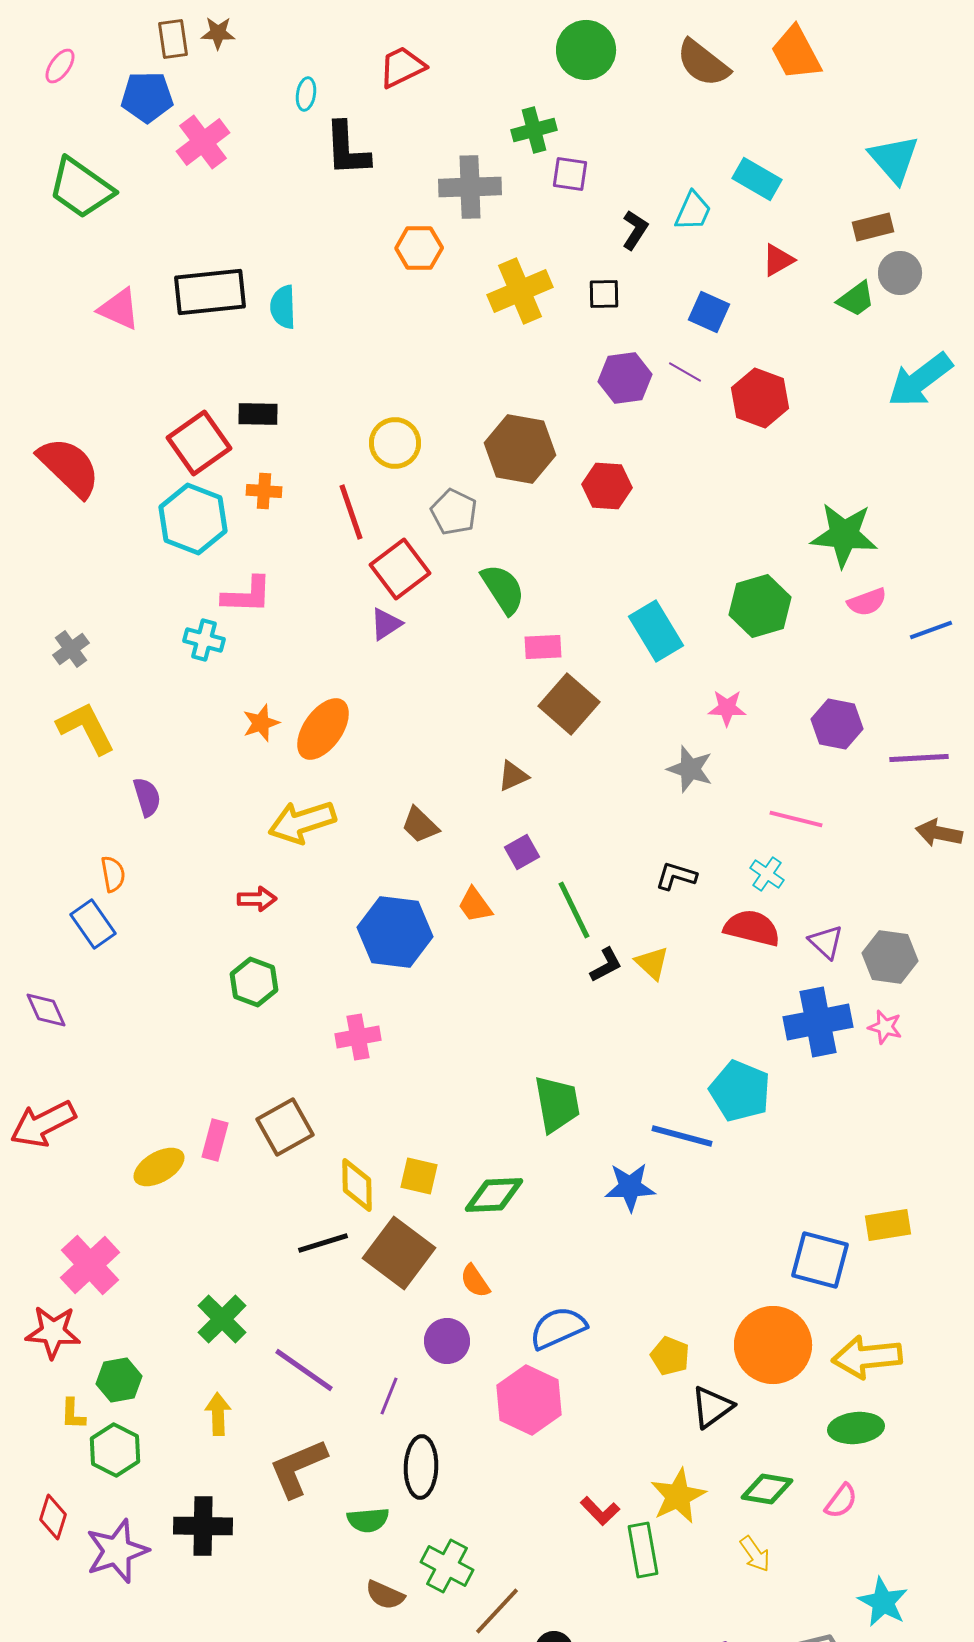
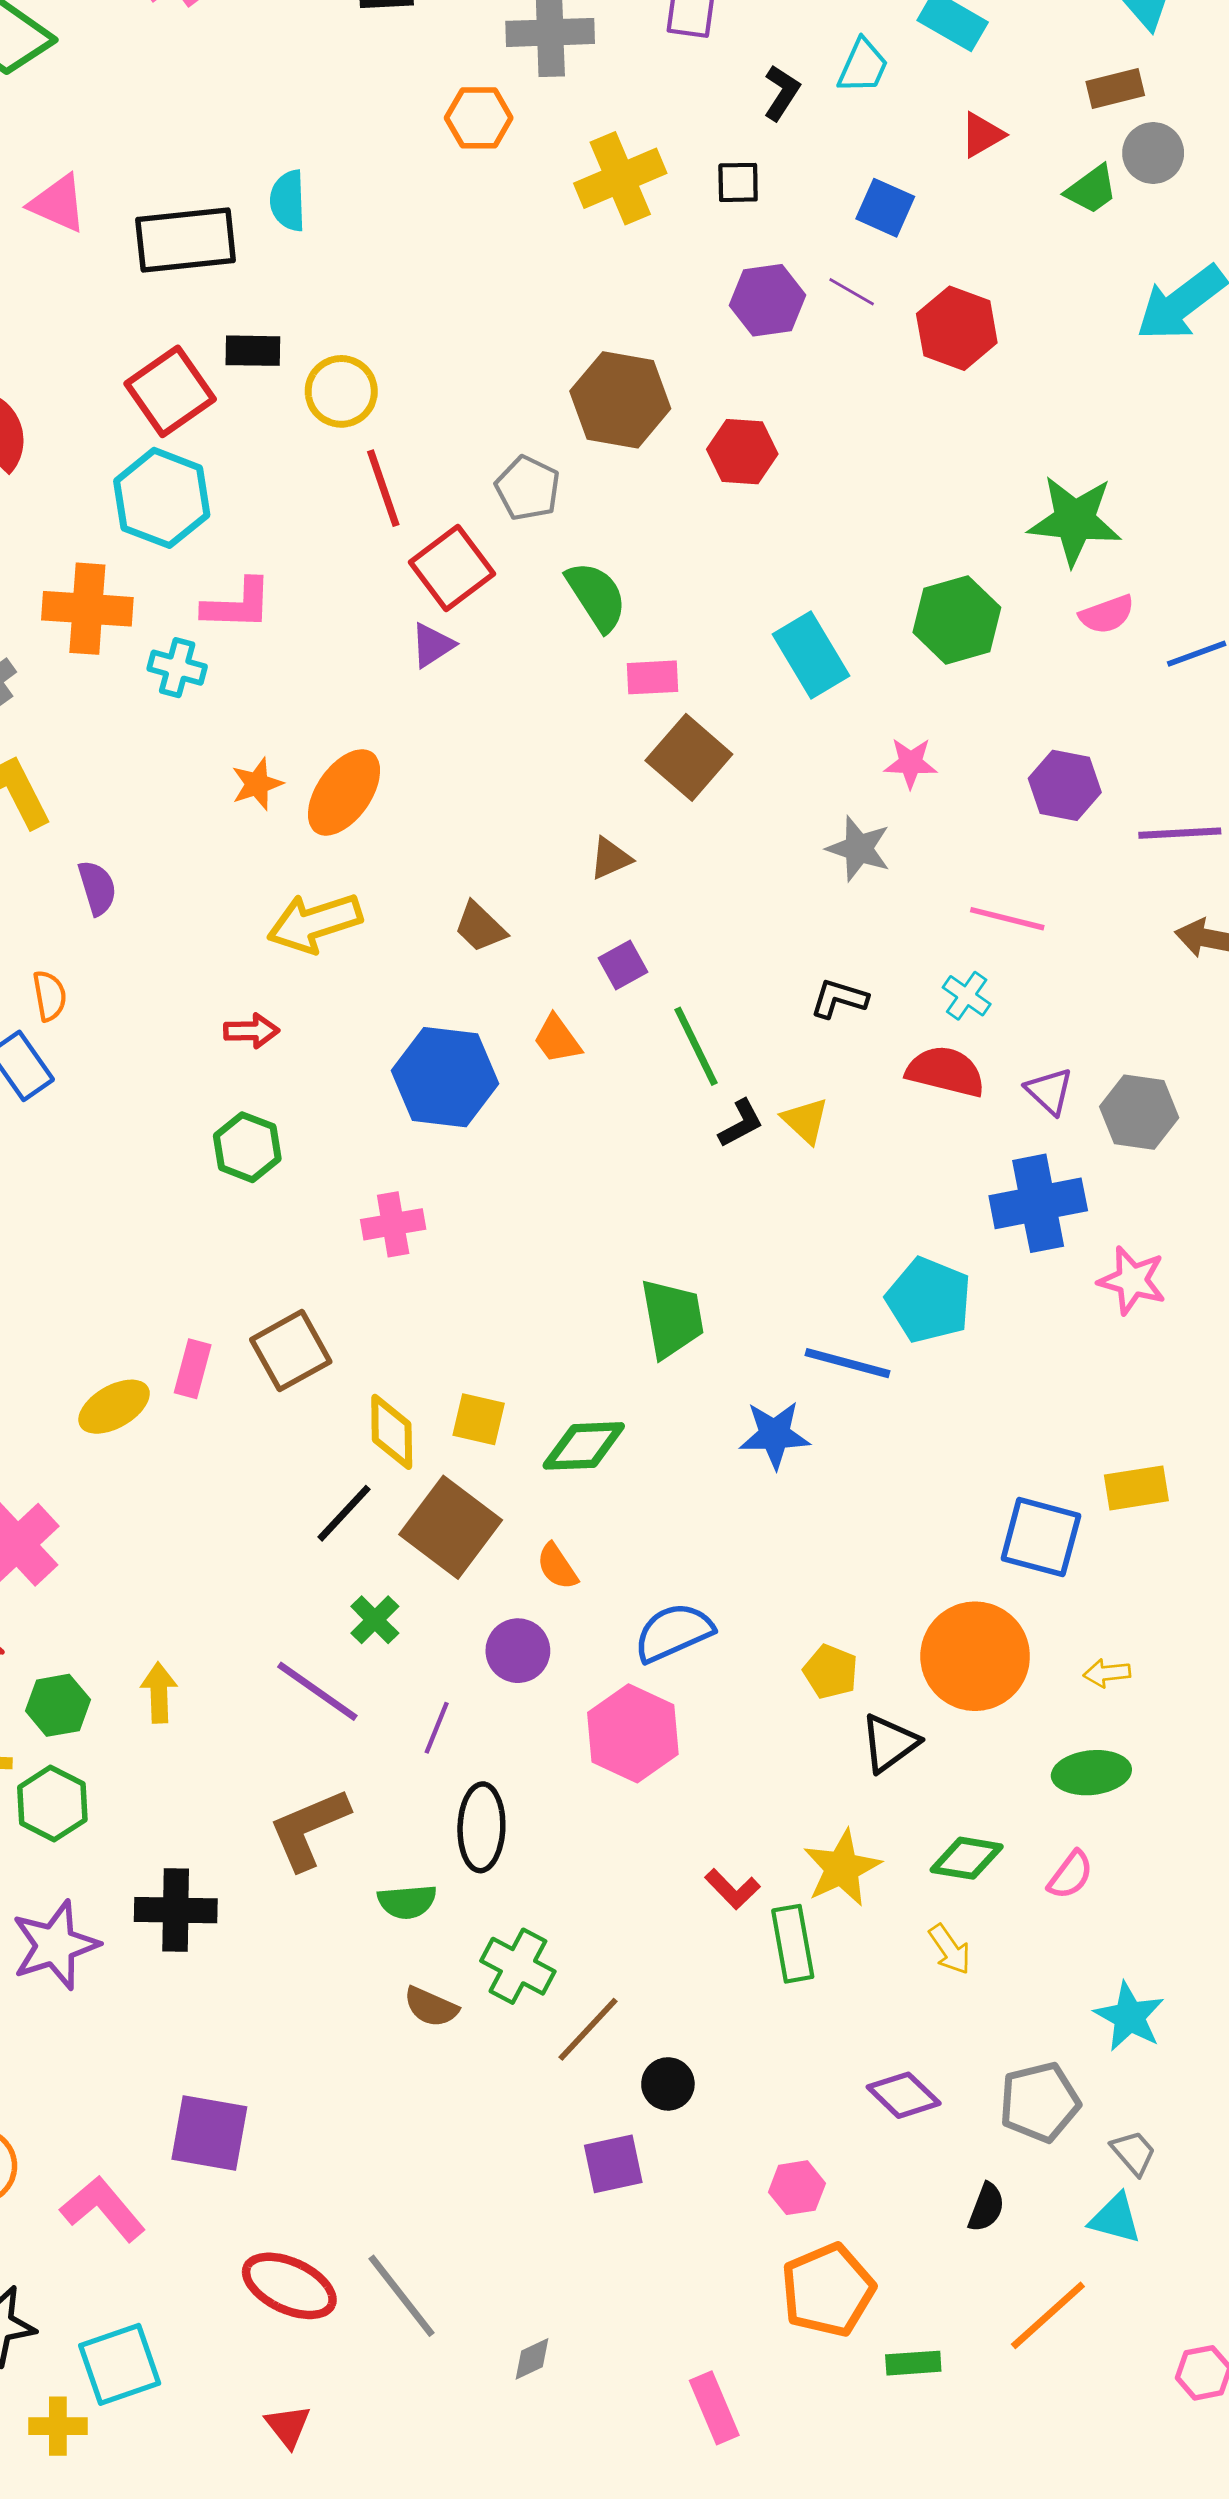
black rectangle: (210, 292) -> (186, 240), moved
yellow circle: (395, 443) -> (341, 391), moved
orange cross: (264, 491) -> (87, 609), moved, size x1.8
pink star: (885, 1027) -> (1132, 1280), moved, size x1.4
black line: (323, 1243) -> (344, 1513), turned -30
green cross: (222, 1319) -> (375, 1620), moved, size x0.7
yellow arrow: (867, 1357) -> (1107, 1673), size x0.5
yellow arrow: (218, 1414) -> (159, 1693), moved

